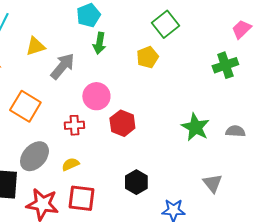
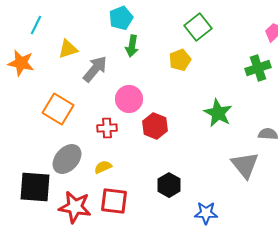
green star: (195, 127) -> (218, 113), moved
gray triangle: (212, 183) -> (245, 165), moved, size x1.4

